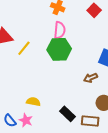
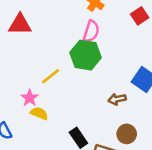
yellow line: (24, 48) -> (51, 76), moved
pink star: (26, 120) -> (30, 98), moved

